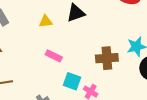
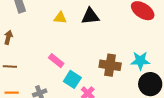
pink rectangle: (54, 56) -> (56, 61), moved

